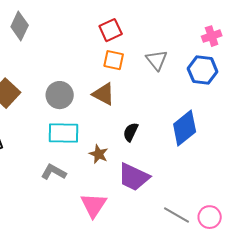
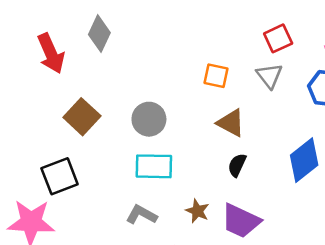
red square: (111, 30) -> (278, 38), moved
brown triangle: (104, 94) -> (231, 123), moved
brown star: (99, 154) -> (197, 211), moved

